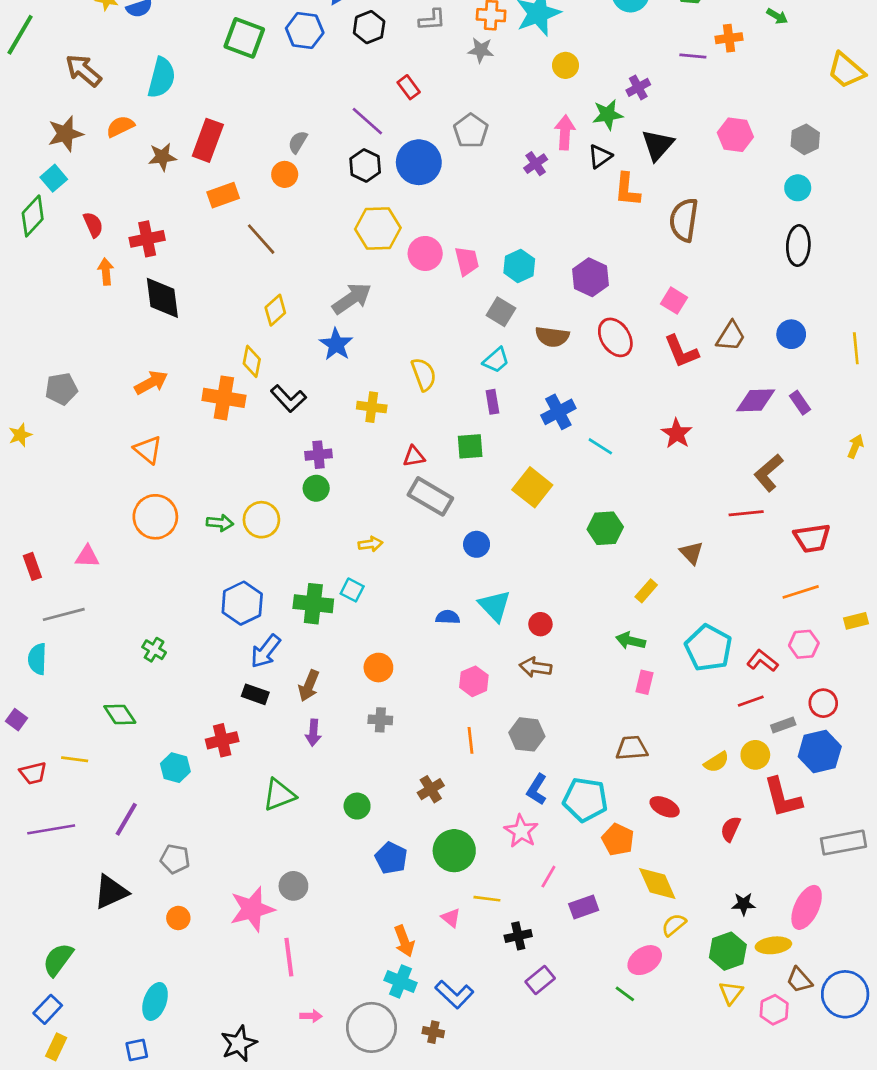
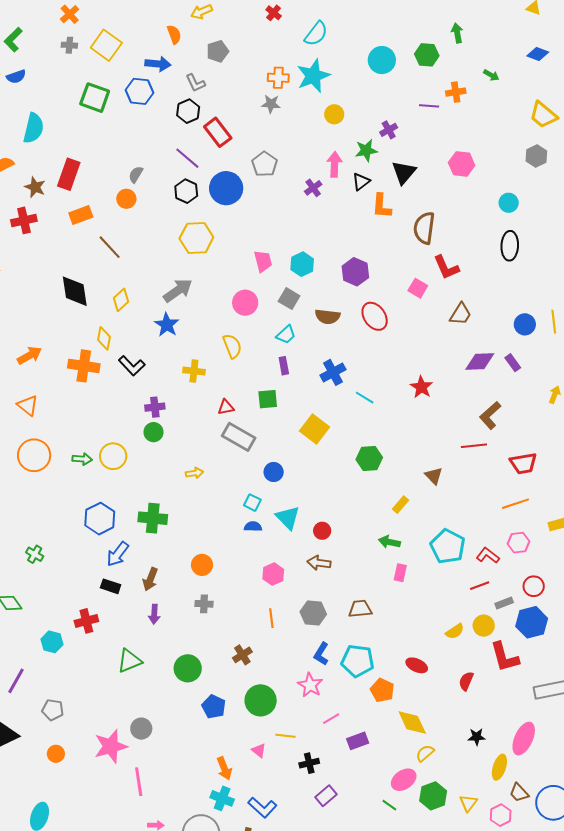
gray L-shape: (432, 20) -> (195, 83), moved, turned 70
black hexagon: (369, 27) -> (188, 111), moved
red rectangle: (409, 87) -> (218, 132), size x1.6
gray hexagon: (805, 139) -> (536, 156), moved
brown star: (162, 157) -> (35, 187), turned 30
red cross: (147, 239) -> (24, 220), moved
pink circle: (425, 253) -> (245, 303), moved
black diamond: (162, 298) -> (75, 291), moved
blue circle: (791, 334) -> (525, 324), moved
red L-shape: (681, 351) -> (446, 267), moved
cyan square: (352, 590) -> (252, 503), moved
brown trapezoid: (632, 748) -> (360, 609), moved
green circle: (357, 806) -> (188, 668), size x1.4
pink line: (548, 877) -> (331, 719), turned 30
yellow ellipse: (773, 945) -> (499, 767), turned -65
green hexagon: (728, 951) -> (433, 796), moved

